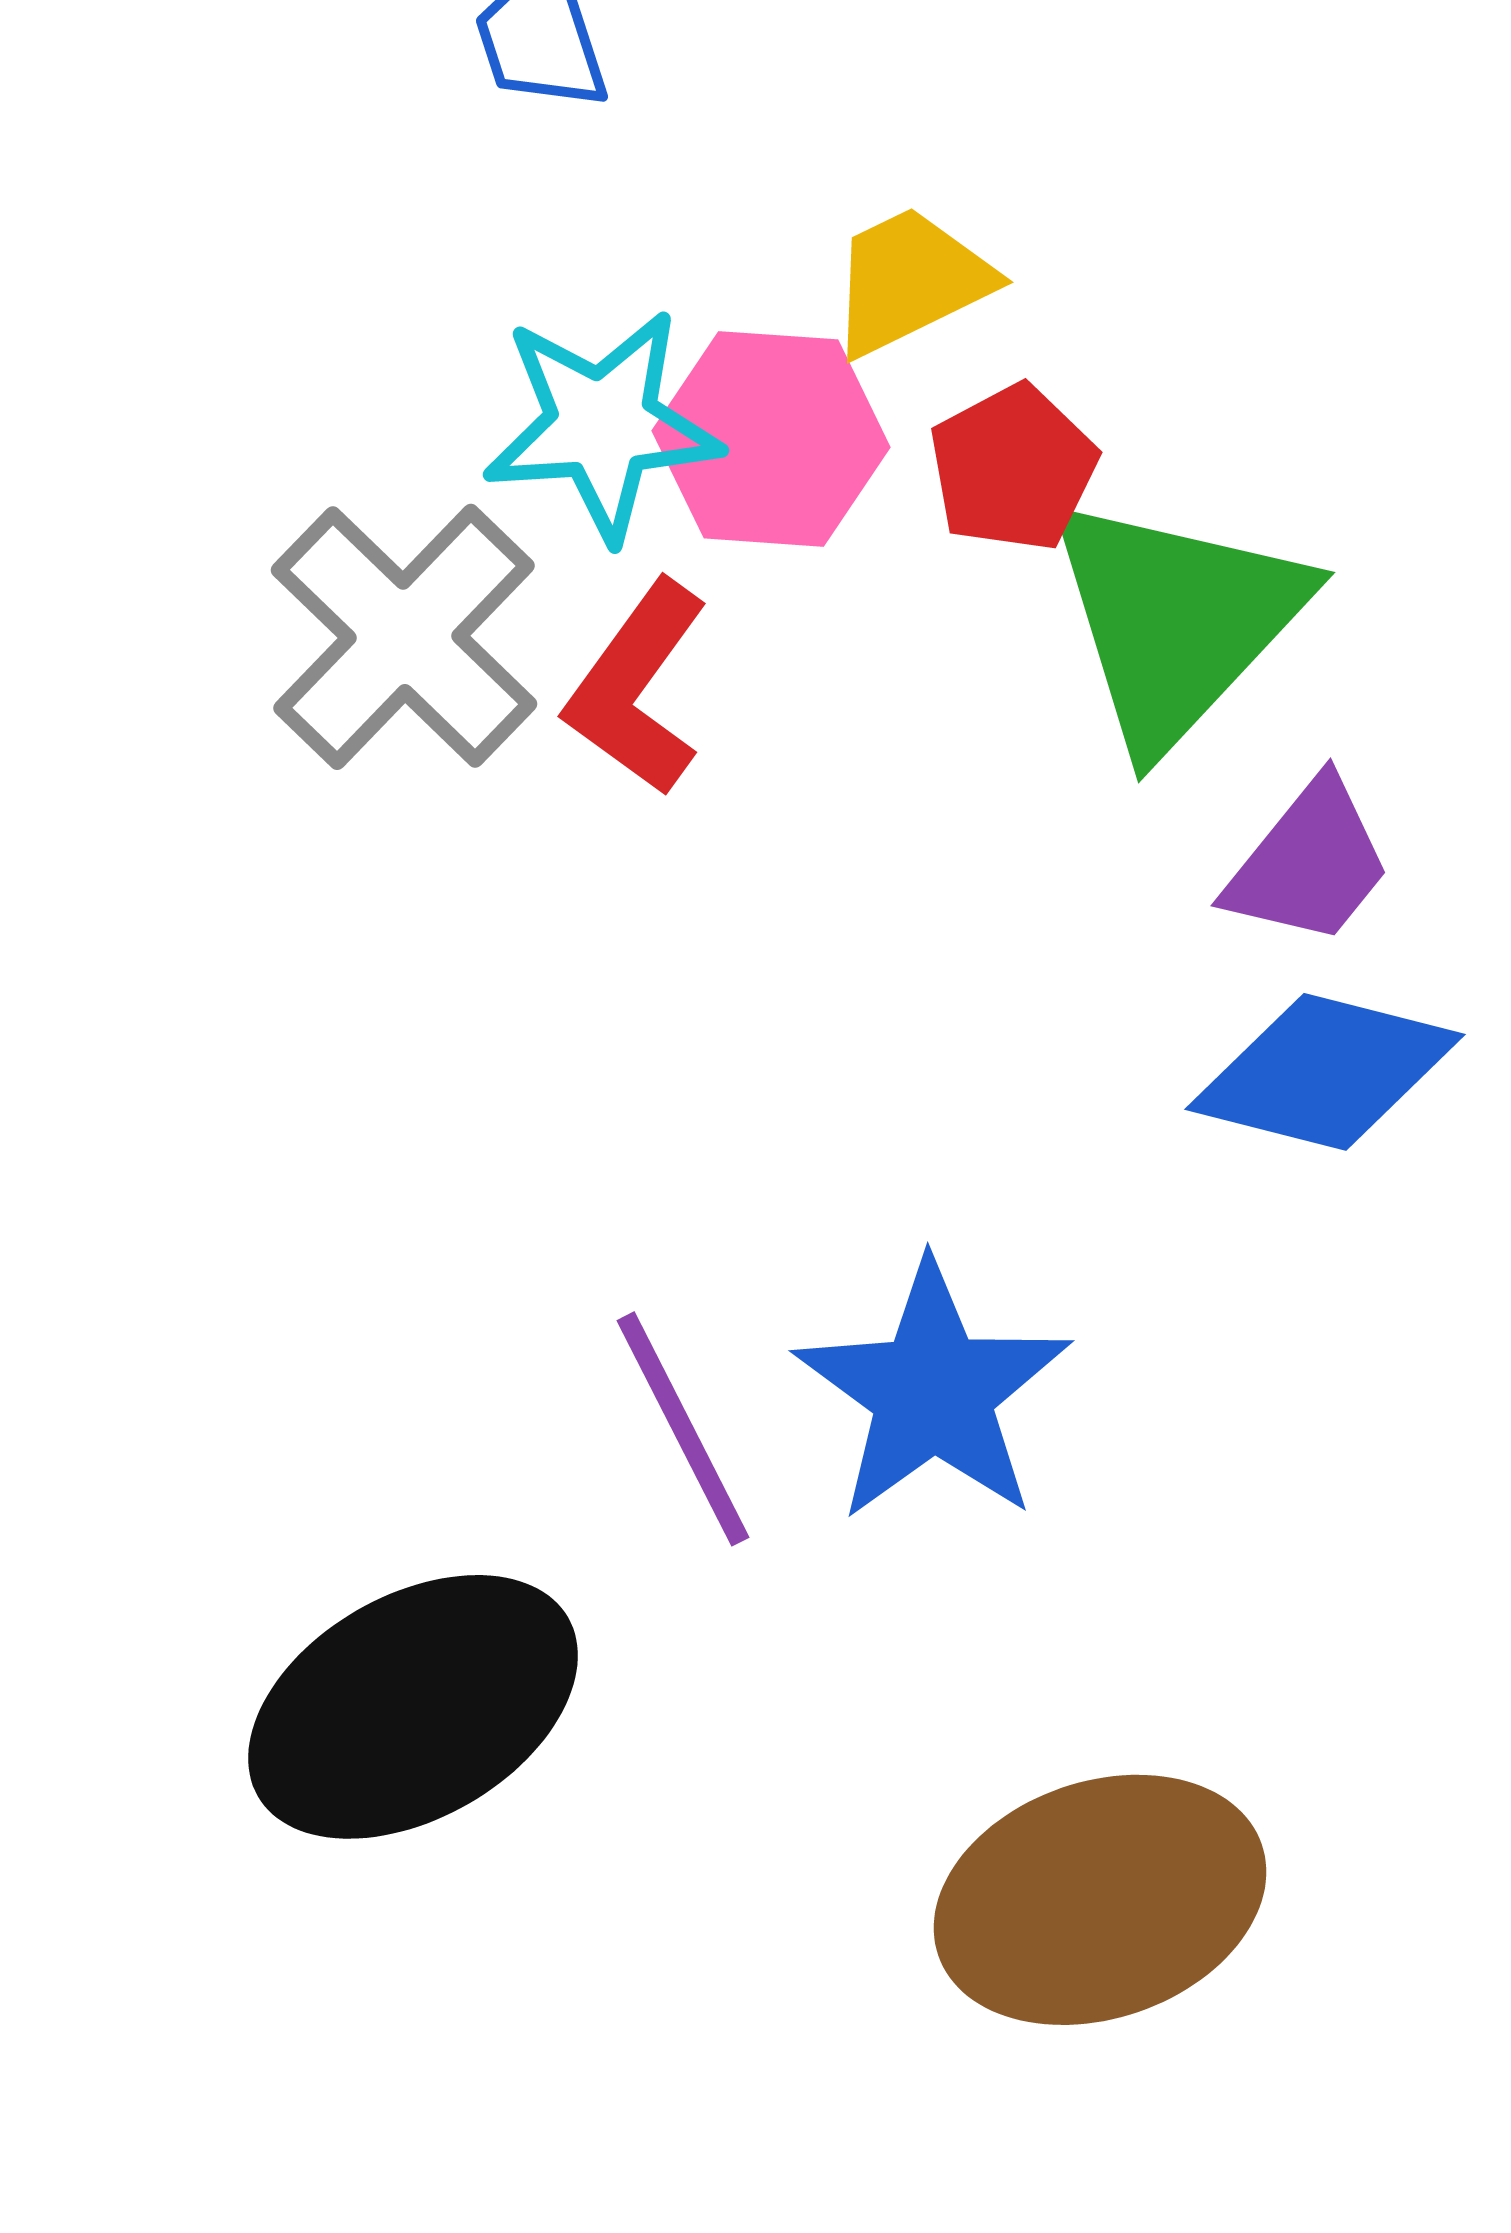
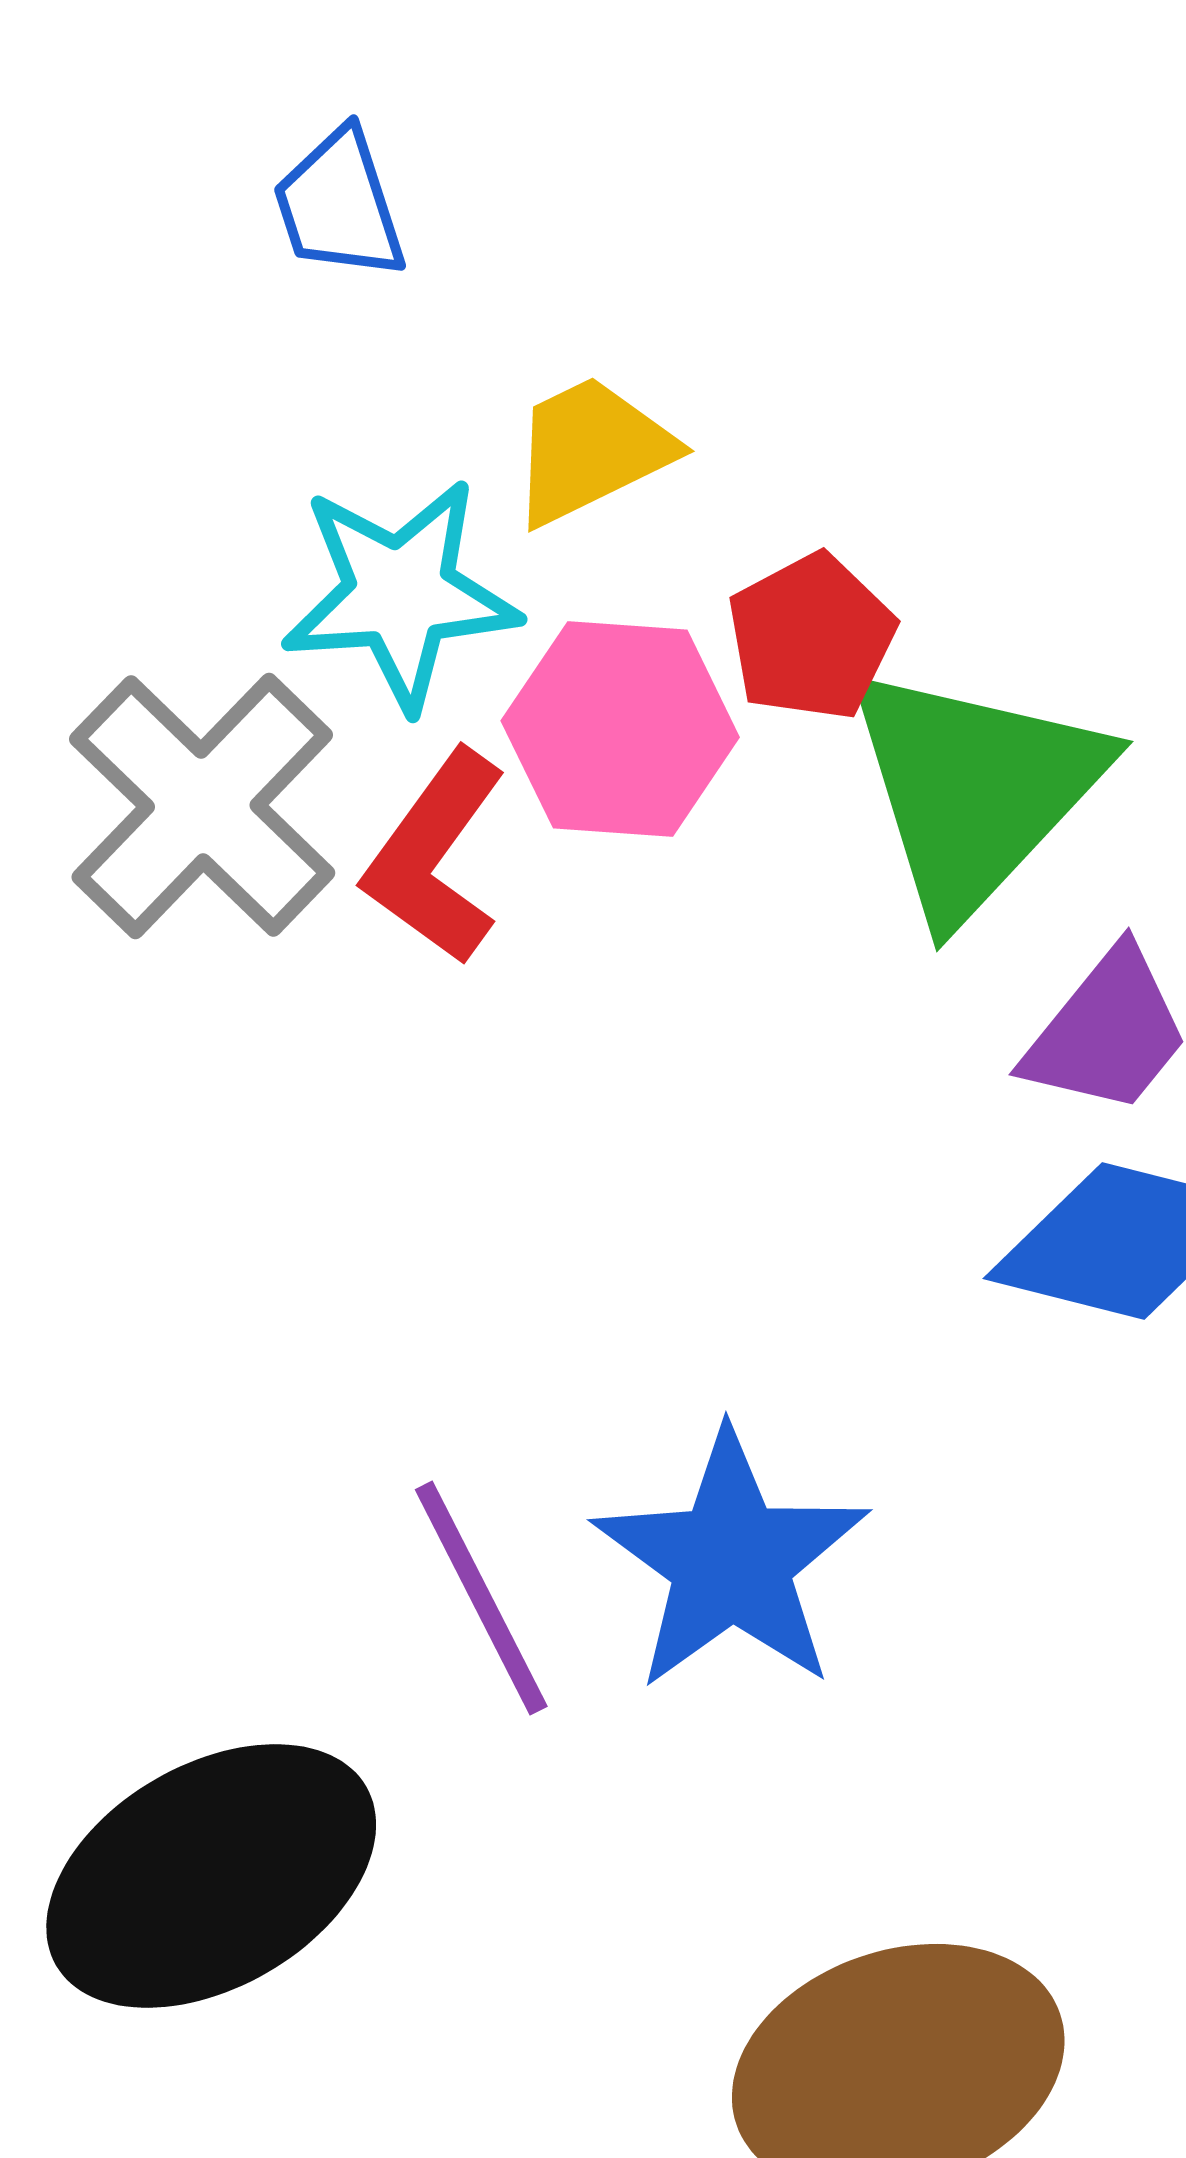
yellow trapezoid: (910, 281) -> (591, 450), moved
pink hexagon: (771, 439) -> (620, 729), moved

